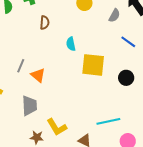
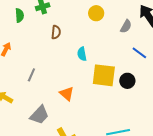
orange triangle: (38, 75) -> (67, 94), moved
black circle: (126, 78) -> (127, 81), moved
gray trapezoid: (29, 106) -> (39, 115), turned 45

